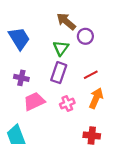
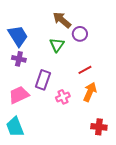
purple rectangle: (59, 73) -> (43, 80), moved
purple cross: (21, 78) -> (19, 59), moved
pink trapezoid: (34, 101) -> (19, 95), moved
red cross: (92, 136) -> (99, 127), moved

